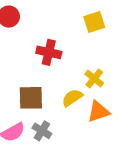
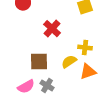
red cross: (49, 52) -> (52, 29), turned 30
yellow cross: (94, 79) -> (85, 48), turned -32

